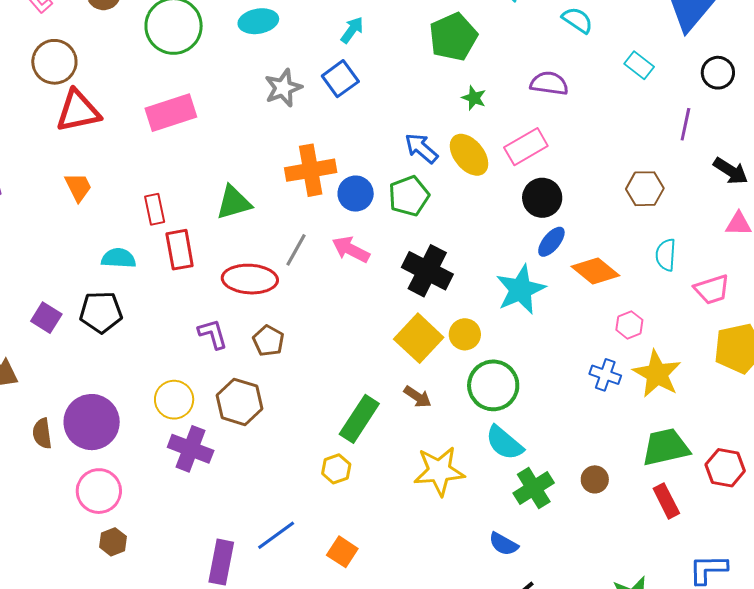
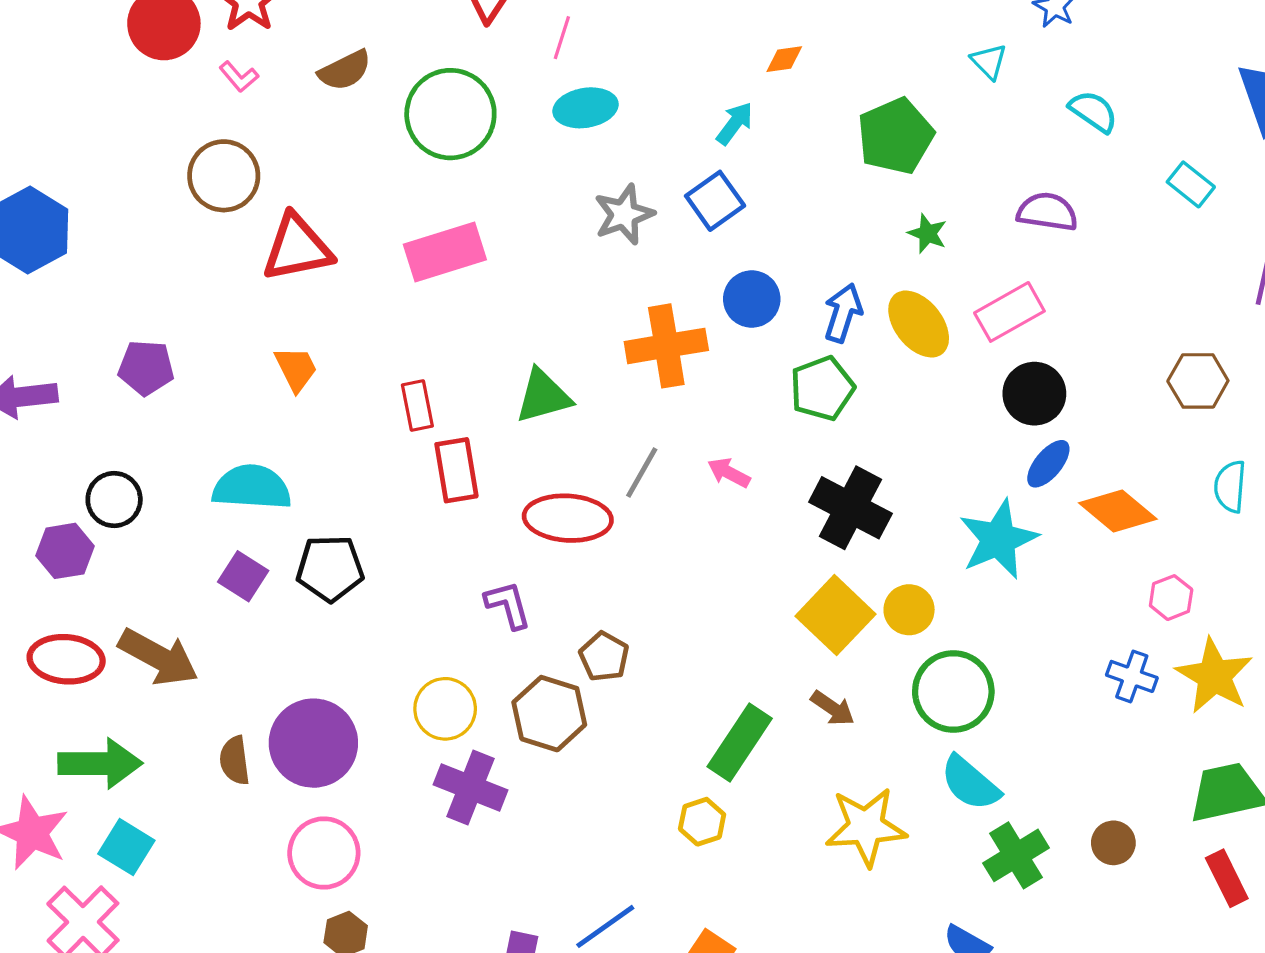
brown circle: (54, 62) -> (224, 176), moved
blue arrow: (421, 148) -> (843, 313), turned 66
blue circle: (356, 194) -> (752, 299), moved
pink arrow: (351, 249) -> (729, 473), size x0.7
cyan semicircle: (119, 258) -> (252, 487), moved, size x1.4
brown pentagon: (268, 341) -> (604, 657), moved

